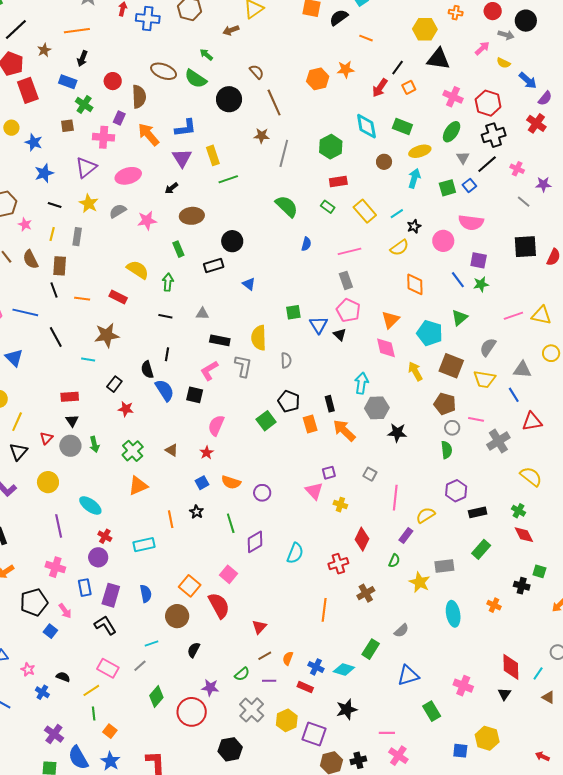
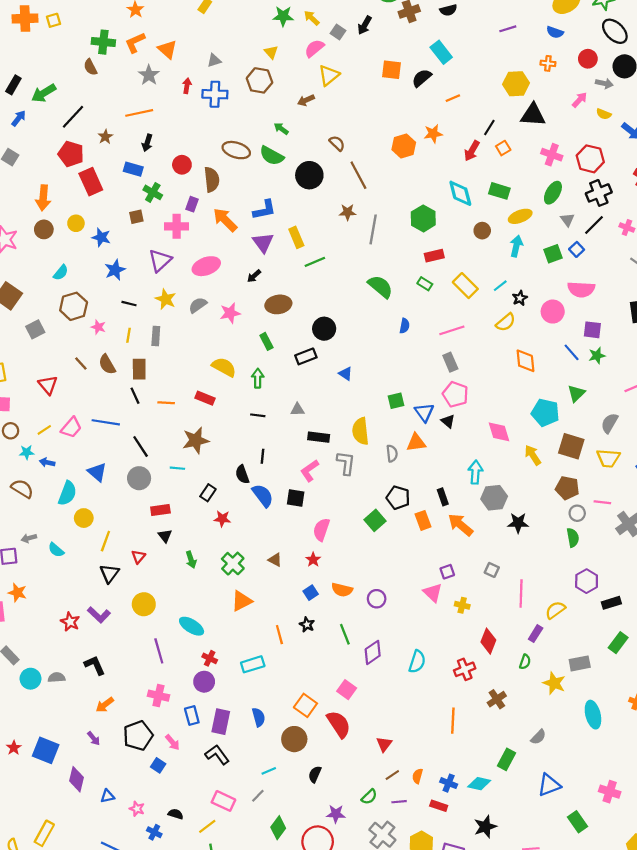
orange line: (366, 38) -> (453, 98), turned -40
orange triangle: (390, 320) -> (416, 443), moved, turned 42
gray circle: (70, 446) -> (139, 478), moved

